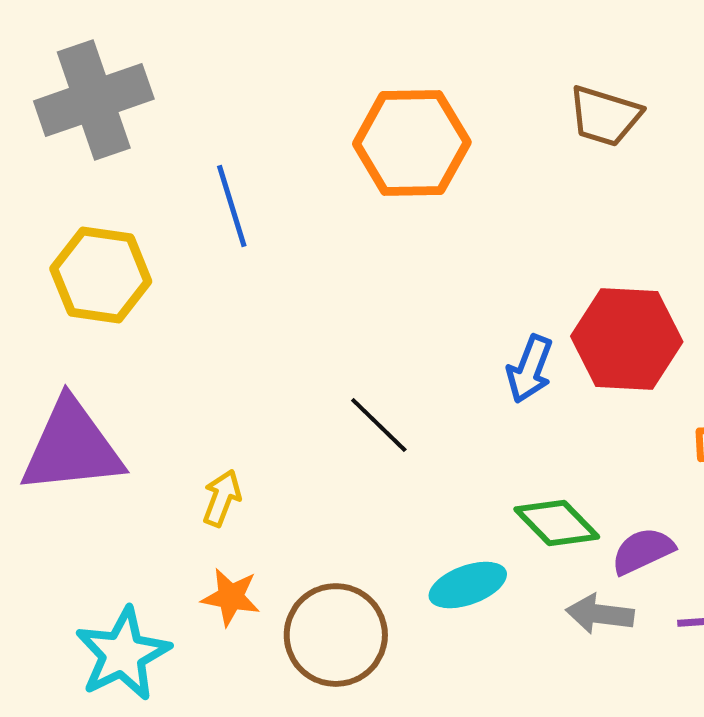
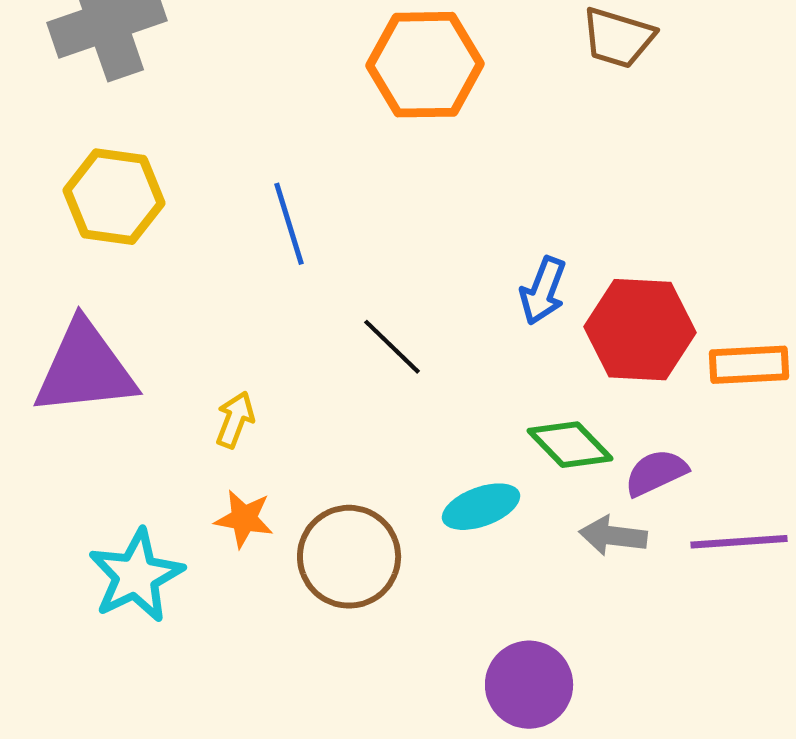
blue line: (232, 206) -> (289, 224), moved
red hexagon: (627, 339) -> (640, 330), moved

